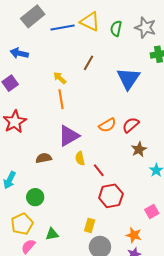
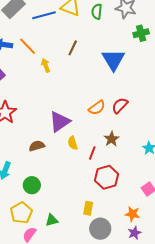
yellow arrow: (60, 78) -> (46, 65), turned 32
orange line: (61, 99) -> (28, 46), moved, turned -30
brown star: (139, 149) -> (112, 139), moved
red line: (99, 170) -> (92, 153), turned 64

